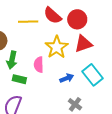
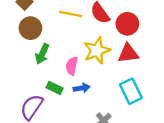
blue arrow: (67, 78) -> (82, 88), moved
green rectangle: (19, 79) -> (55, 88), moved

